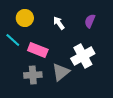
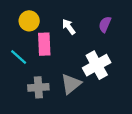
cyan line: (13, 40) -> (19, 57), moved
pink rectangle: (38, 50) -> (44, 44), moved, turned 66

